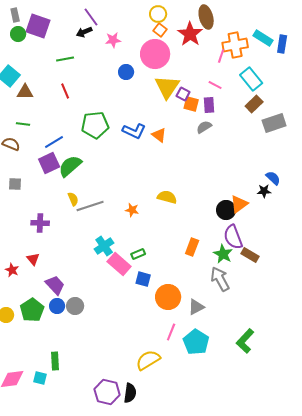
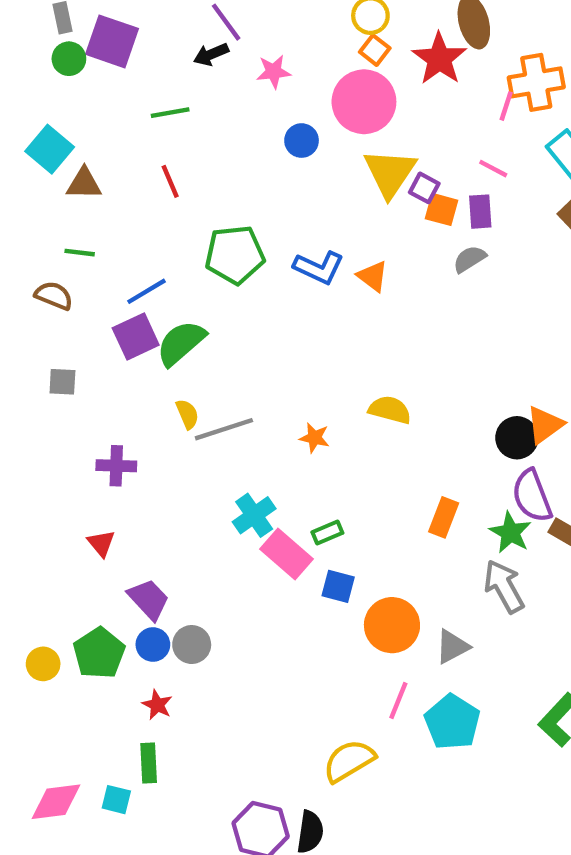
red star: (12, 270) -> (157, 705), moved

